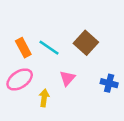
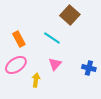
brown square: (86, 43) -> (70, 15), moved
cyan line: (49, 48) -> (52, 38), moved

